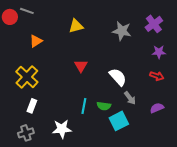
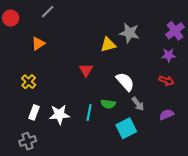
gray line: (27, 11) -> (48, 12), moved, turned -64
purple cross: (154, 24) -> (175, 31), moved
yellow triangle: (76, 26) -> (108, 45), moved
yellow cross: (27, 77) -> (29, 82), size x0.6
green semicircle: (104, 106) -> (108, 104), moved
white star: (62, 129) -> (59, 115), moved

